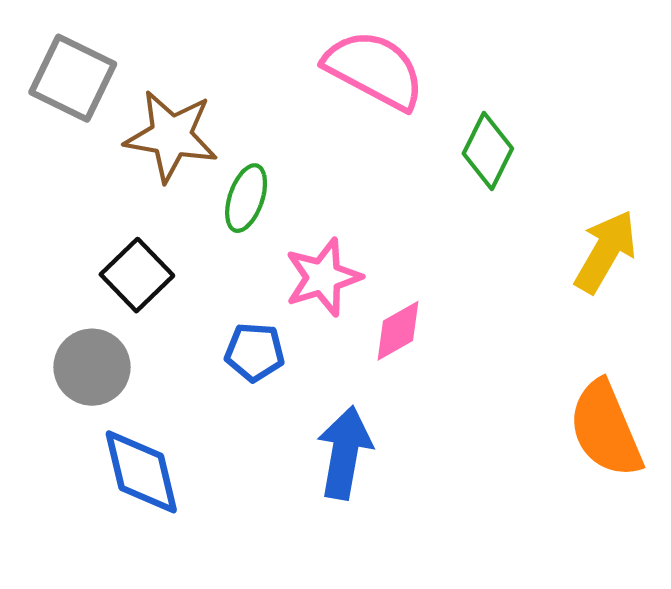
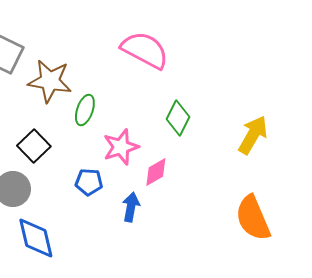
green diamond: (488, 151) -> (178, 118), moved
blue arrow: (344, 453) -> (131, 207), moved, size x0.7

